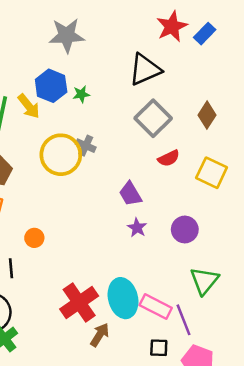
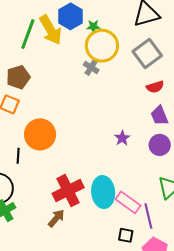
yellow arrow: (29, 106) -> (51, 30), size x1.4
yellow circle: (61, 155) -> (102, 46), moved
purple trapezoid: (130, 194) -> (159, 116), moved
orange circle: (34, 238) -> (40, 134), size x2.0
brown arrow: (100, 335) -> (56, 218), moved

